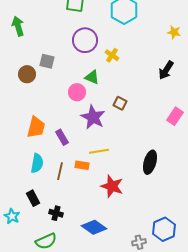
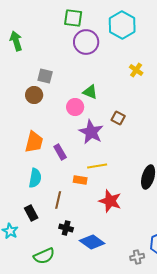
purple circle: (85, 40) -> (86, 42), moved
yellow cross: (112, 55) -> (136, 70), moved
brown circle: (27, 74) -> (34, 95), moved
brown line: (60, 171) -> (58, 200), moved
black cross: (56, 213) -> (66, 228), moved

